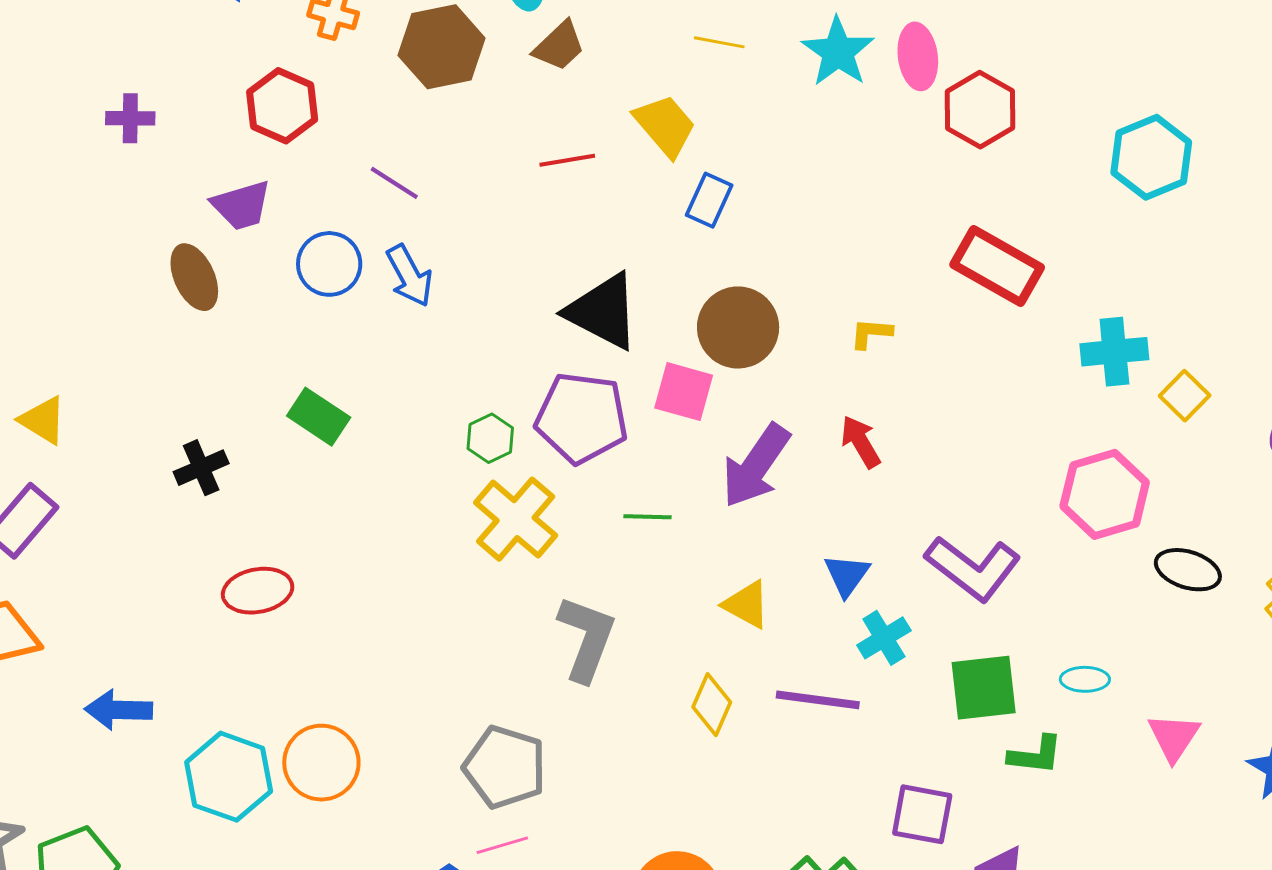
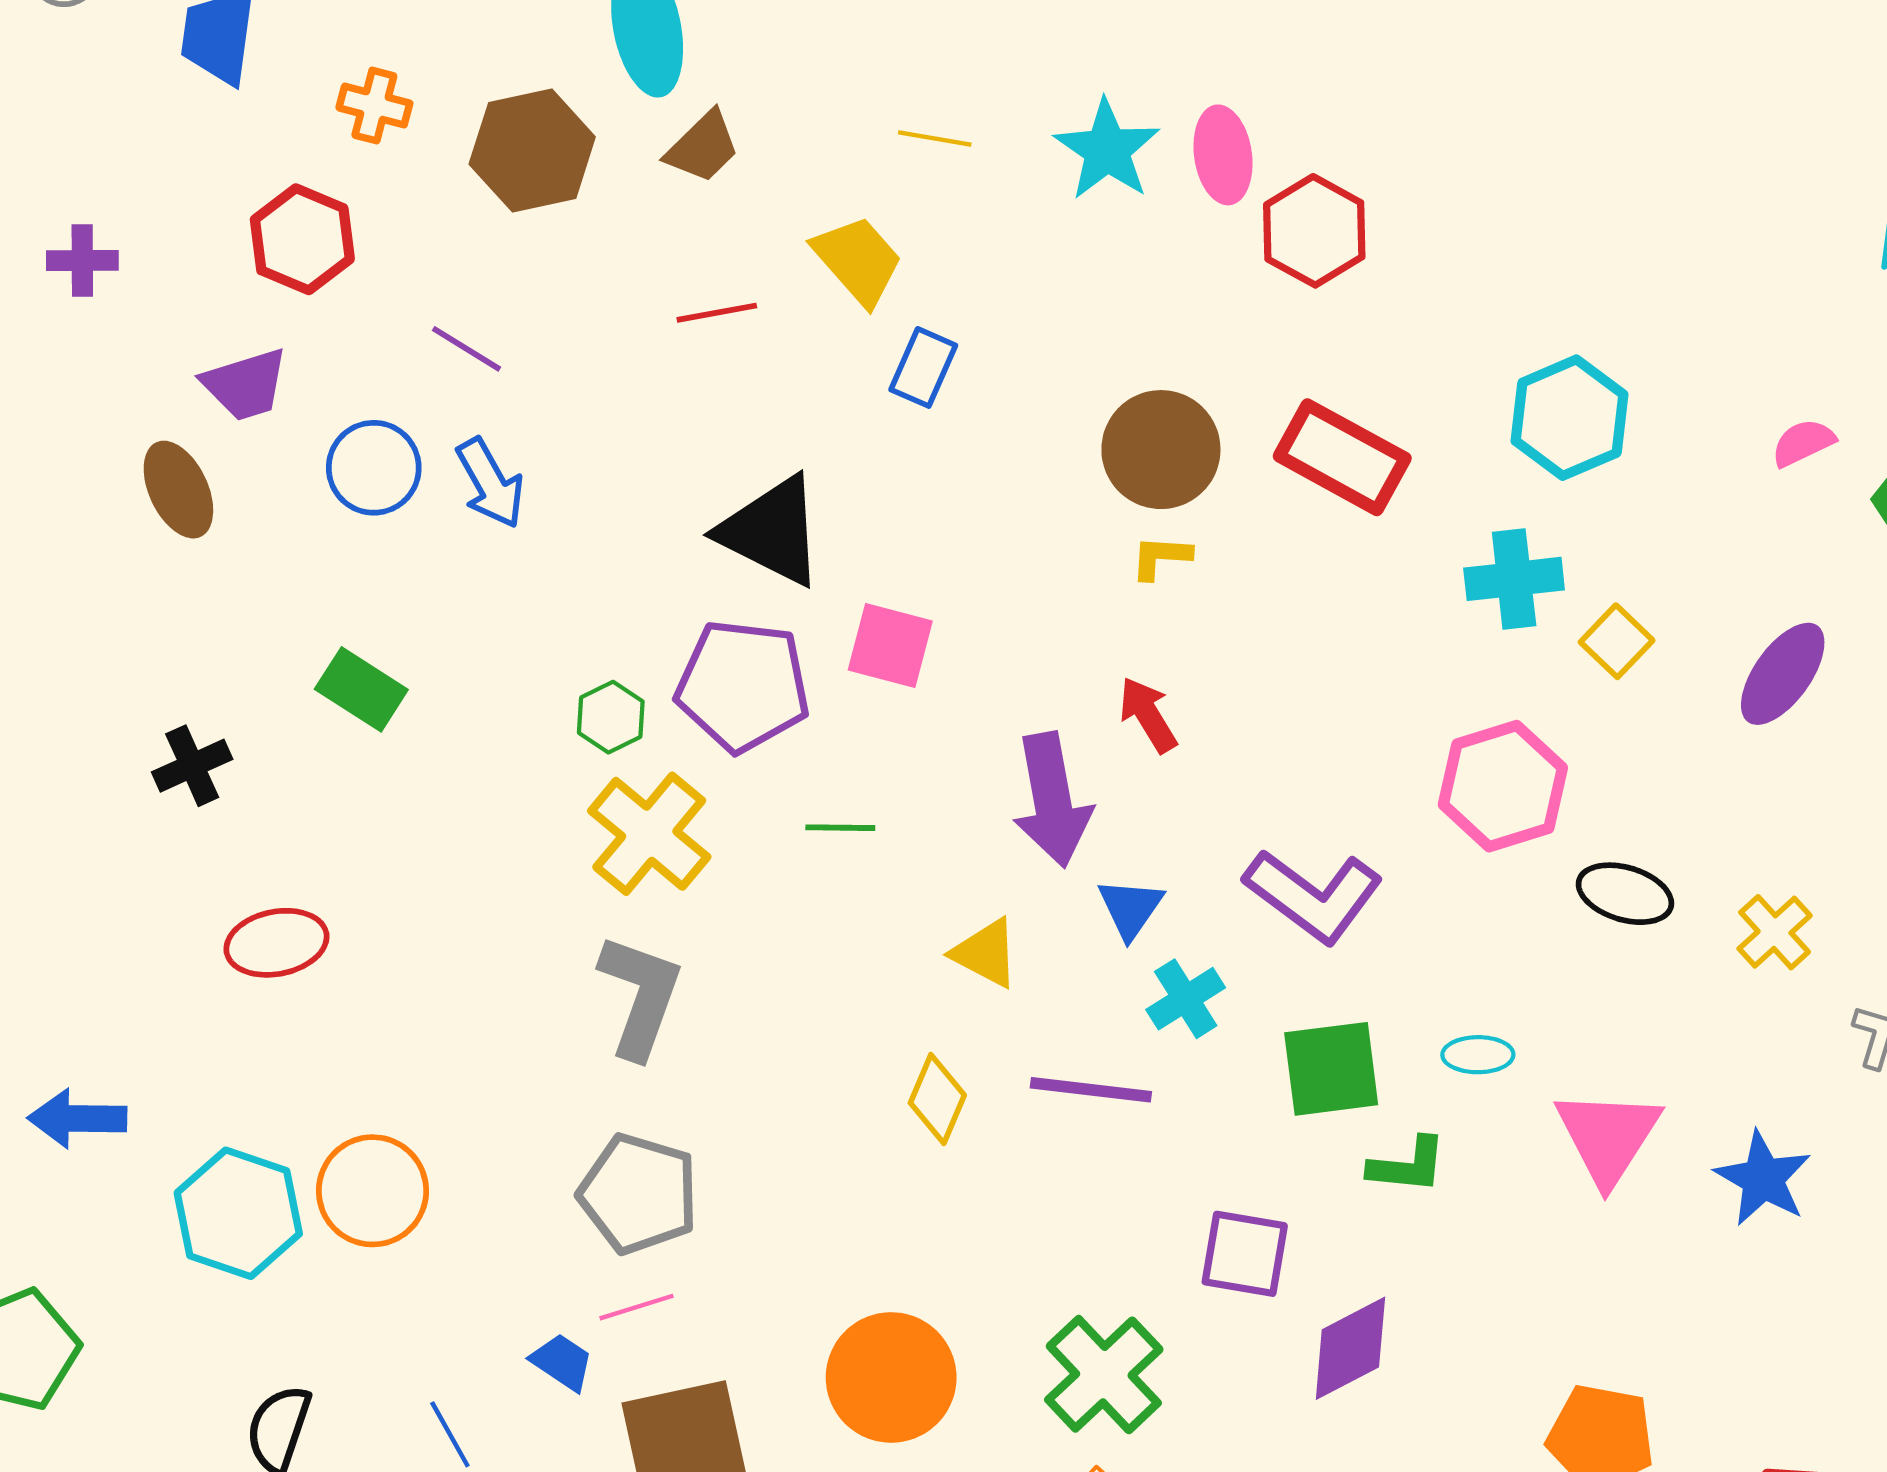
cyan hexagon: (1151, 157) -> (1570, 418), moved
brown circle: (738, 327) -> (1161, 450), moved
purple arrow: (756, 466) -> (1052, 800), moved, turned -44
gray L-shape: (587, 638) -> (640, 996), moved
pink triangle: (1174, 737) -> (1608, 1137), size x1.4

